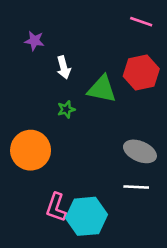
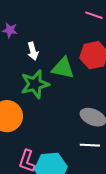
green star: (66, 109) -> (35, 84), size x2.0

